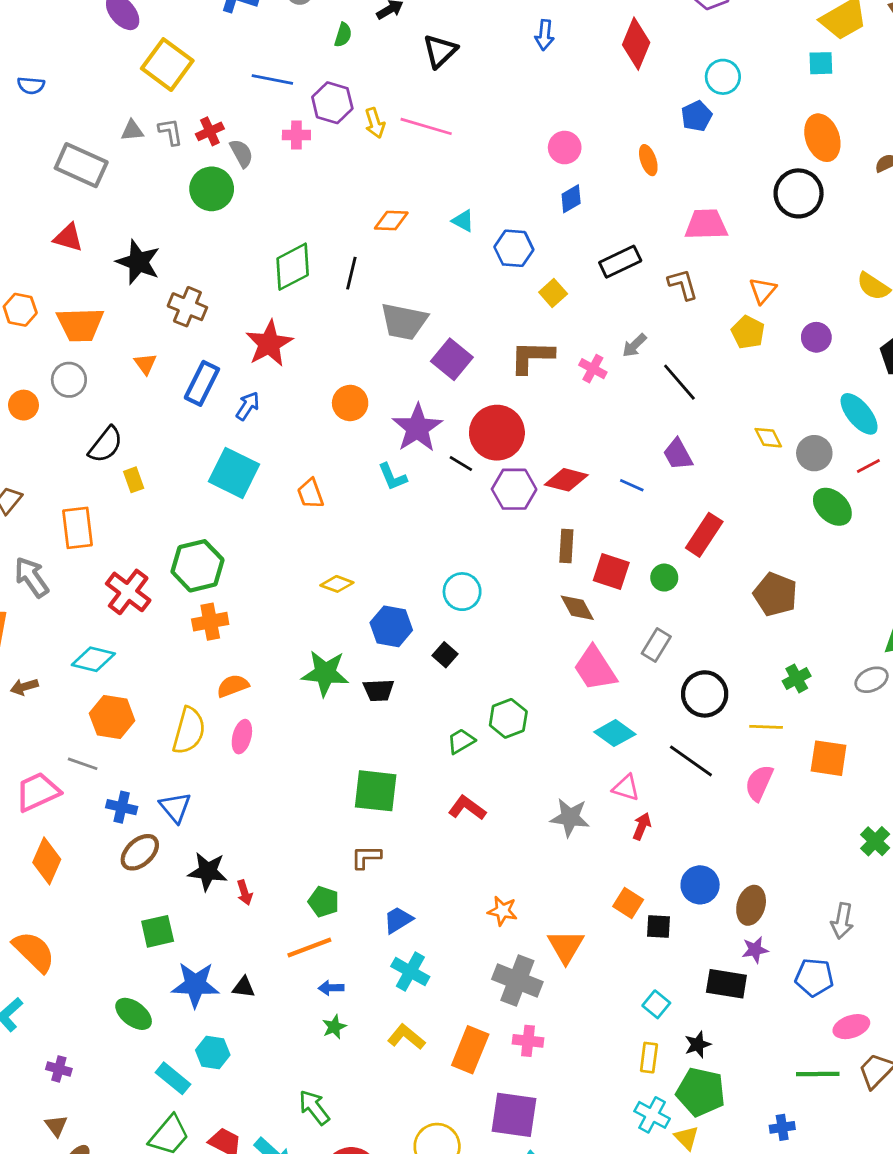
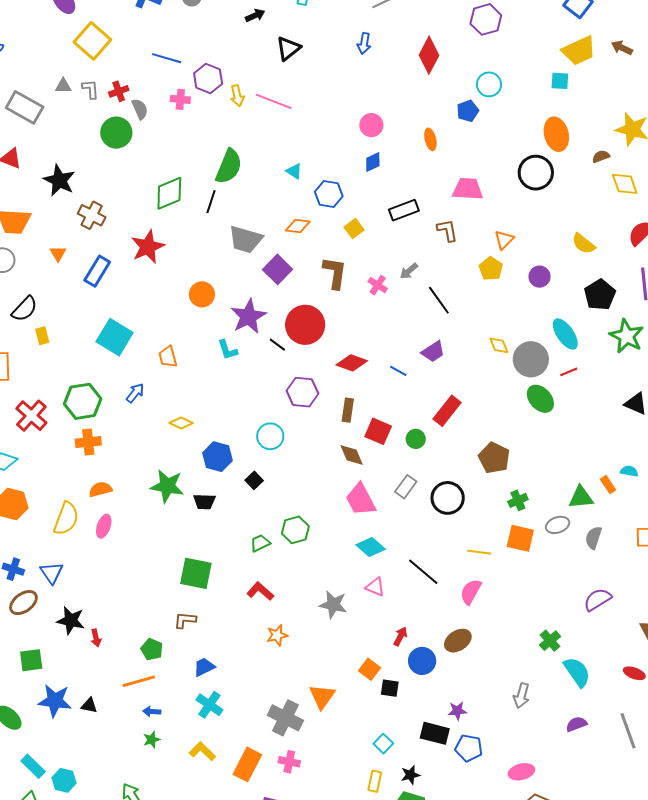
green semicircle: (343, 35) -> (229, 166), moved, size x2.0
orange diamond: (391, 221) -> (298, 226), moved
brown L-shape: (532, 357) -> (335, 273), turned 92
blue arrow: (248, 406) -> (135, 393), moved
gray circle: (814, 453) -> (531, 359), size x1.4
purple trapezoid: (678, 454) -> (433, 352), turned -100
purple hexagon: (514, 489) -> (302, 392), moved
green cross: (797, 678) -> (518, 500), moved
black circle: (705, 694) -> (448, 498), moved
orange square: (829, 758) -> (520, 538), moved
red arrow: (642, 826) -> (400, 636), moved
brown ellipse: (751, 905) -> (458, 641), moved, turned 36
orange star: (502, 911) -> (277, 635), moved, turned -30
blue pentagon: (814, 977) -> (469, 748), moved
cyan hexagon: (213, 1052) -> (64, 780), moved

